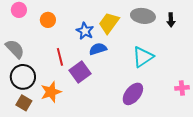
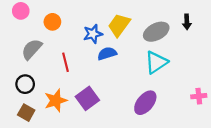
gray ellipse: (143, 16) -> (156, 32), moved, turned -35
blue star: (85, 31) -> (93, 34), turned 30
gray semicircle: (15, 49) -> (32, 49), moved, turned -95
purple square: (80, 72) -> (87, 98), moved
black circle: (23, 77) -> (25, 84), size x0.7

